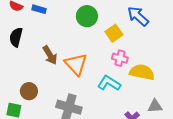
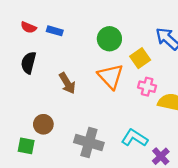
orange triangle: (76, 64) -> (111, 76), moved
cyan L-shape: (109, 83) -> (135, 138), moved

